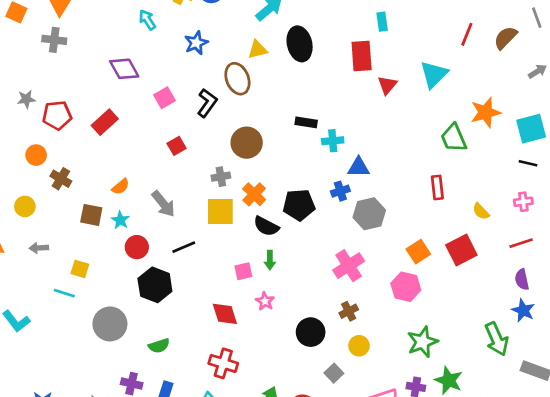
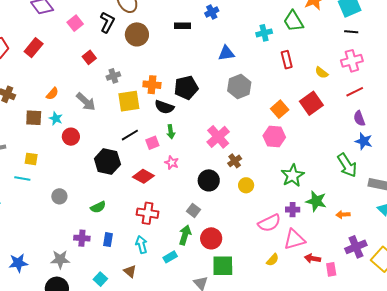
cyan cross: (333, 141) -> (264, 33), moved
brown circle: (247, 143) -> (137, 34), moved
gray cross: (221, 177) -> (113, 76), moved
blue cross: (340, 191) -> (212, 12), moved
orange cross: (254, 194) -> (152, 85), turned -30
pink cross: (523, 202) -> (352, 61), size x1.5
black line: (184, 247) -> (130, 135), moved
pink cross: (349, 266) -> (218, 137), moved
black hexagon: (155, 285) -> (107, 161), moved
red diamond: (225, 314) -> (143, 176), turned -35
gray circle: (110, 324) -> (59, 196), size x0.6
gray square: (334, 373) -> (193, 210), moved

